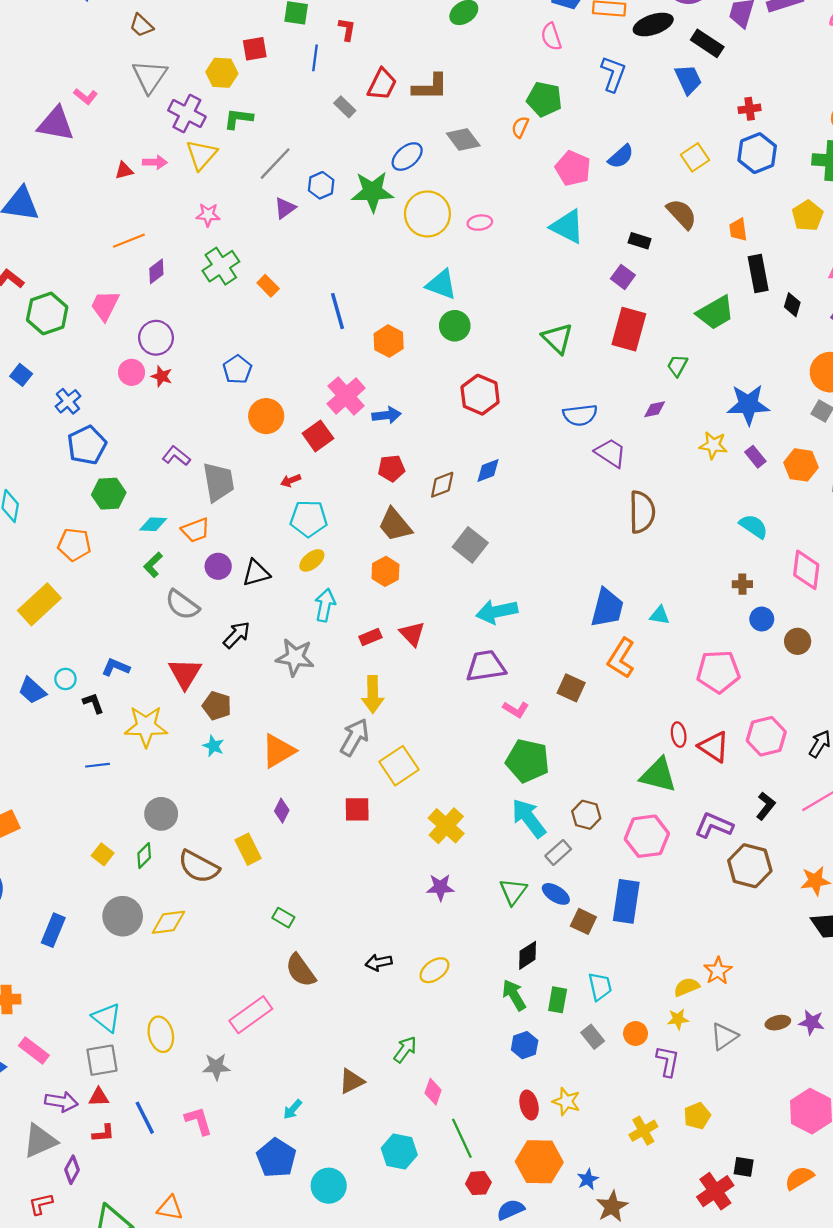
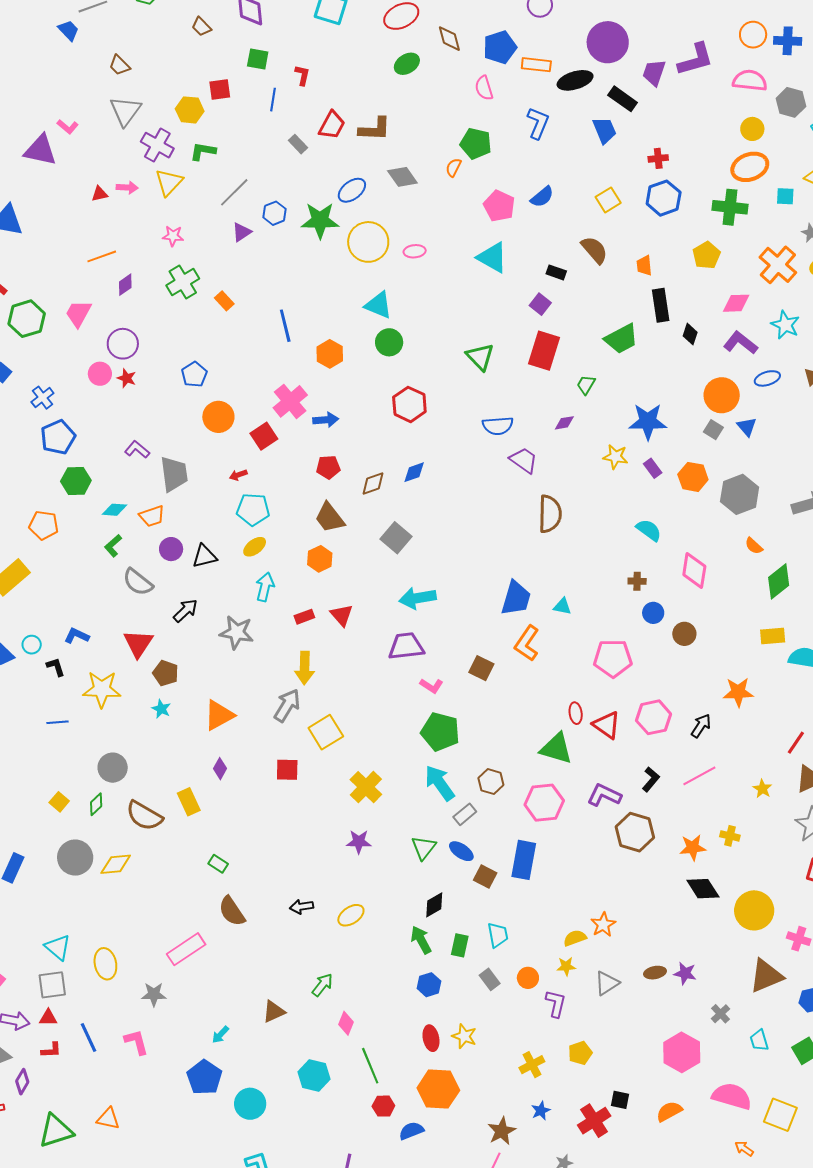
blue star: (588, 1179) -> (541, 1111), moved

